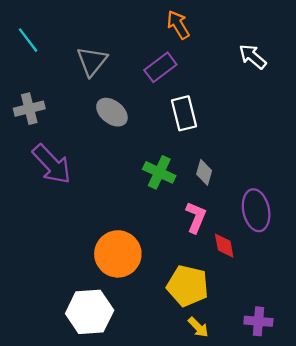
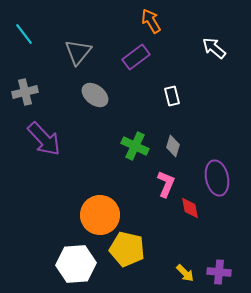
white rectangle: (184, 113) -> (172, 96), moved, size x0.7
yellow pentagon: (188, 286) -> (127, 249), moved
yellow arrow: (198, 327) -> (185, 273), moved

